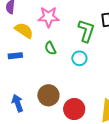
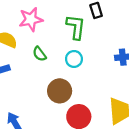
brown circle: (48, 95) -> (60, 91), moved

